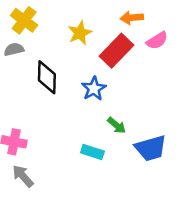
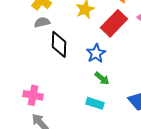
gray semicircle: (14, 49) -> (42, 22), moved
green arrow: (117, 125) -> (102, 78), moved

